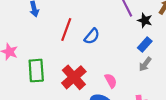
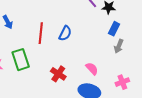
green rectangle: (36, 71) -> (21, 60), moved
red cross: (74, 77) -> (58, 74), size x0.7

